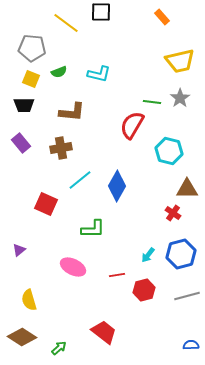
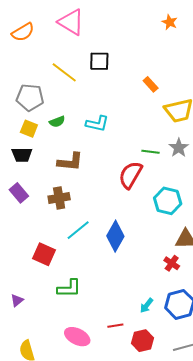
orange rectangle: (162, 17) -> (151, 84), moved
green L-shape: (93, 229) -> (69, 288), moved
pink ellipse: (73, 267) -> (77, 337), moved

